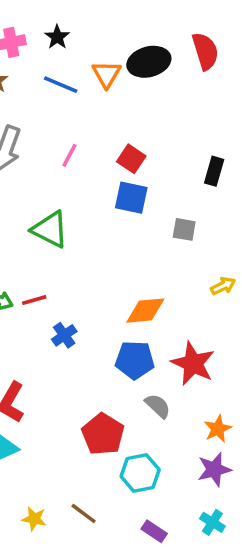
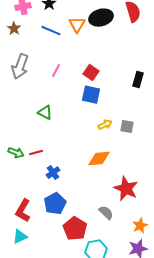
green triangle: (50, 229) -> (45, 113), size x0.7
gray square: (184, 229) -> (127, 127), moved
yellow arrow: (223, 286) -> (105, 125), moved
blue pentagon: (135, 360) -> (55, 204), moved, turned -30

